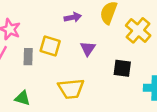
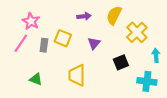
black square: (122, 68) -> (121, 62), turned -35
yellow trapezoid: (71, 89) -> (77, 75), turned 90

